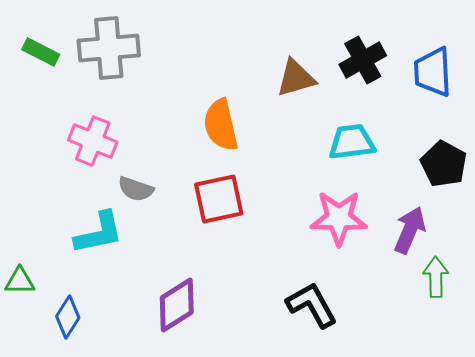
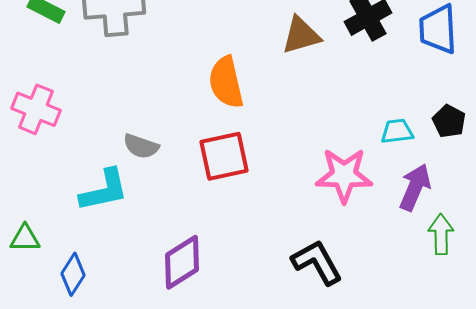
pink cross: (93, 141) -> (36, 109), moved
cyan trapezoid: (352, 142) -> (397, 131), moved, size x0.7
black pentagon: (444, 164) -> (449, 121), size x0.7

